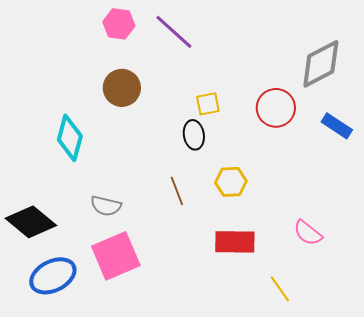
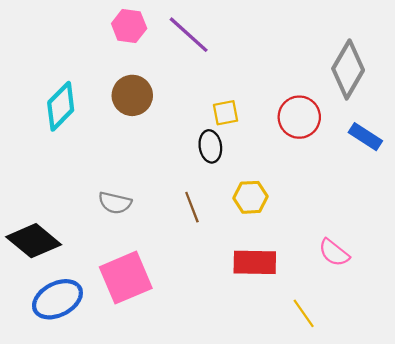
gray diamond: (321, 64) -> (348, 69), turned -32
cyan diamond: (70, 138) -> (61, 106), moved, turned 30
gray semicircle: (106, 206) -> (115, 203), moved

